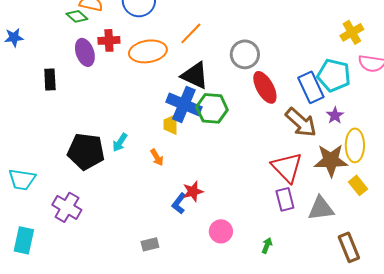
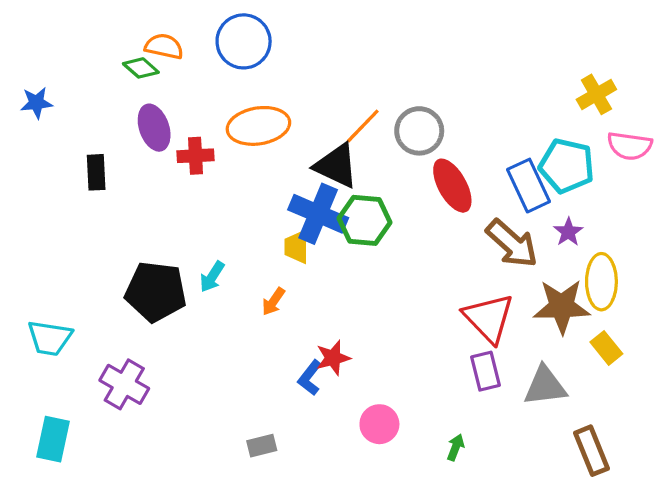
orange line: (191, 33) -> (363, 126), moved
red cross: (109, 40) -> (196, 156), moved
orange arrow: (157, 157) -> (273, 302), turned 66

